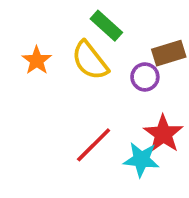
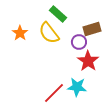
red star: (163, 134) -> (88, 61), moved
red line: (94, 145) -> (54, 93), moved

